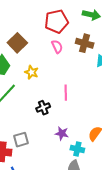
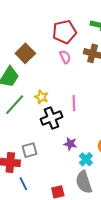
yellow star: (32, 72) -> (41, 97), moved
black cross: (43, 108) -> (52, 118), size x1.5
cyan cross: (77, 149) -> (86, 159), turned 32

